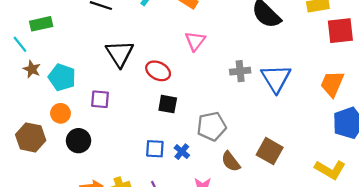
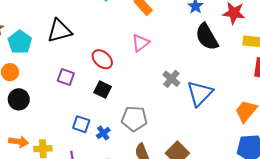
black triangle: (120, 54) -> (59, 31), moved, turned 32
gray cross: (240, 71) -> (171, 79), turned 30
purple square: (100, 99) -> (66, 77), moved

